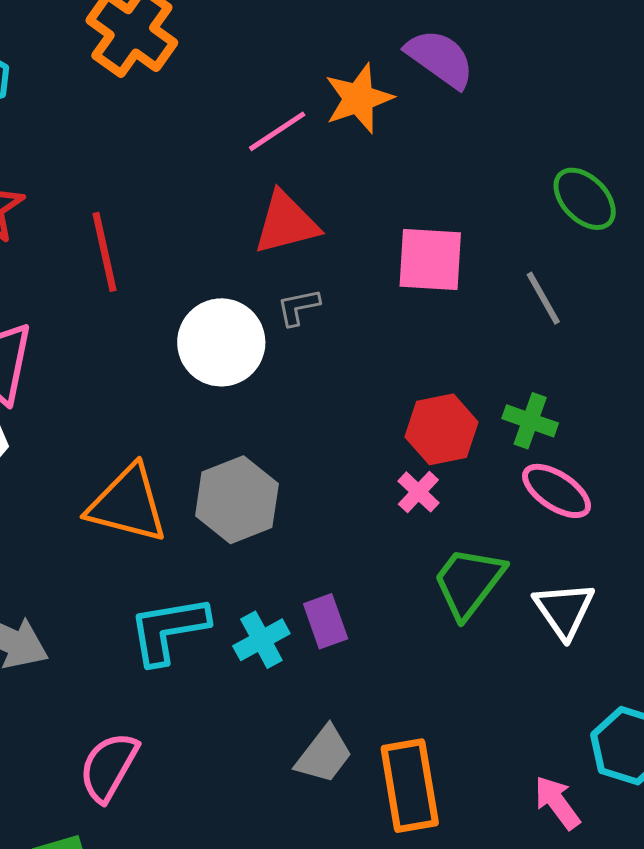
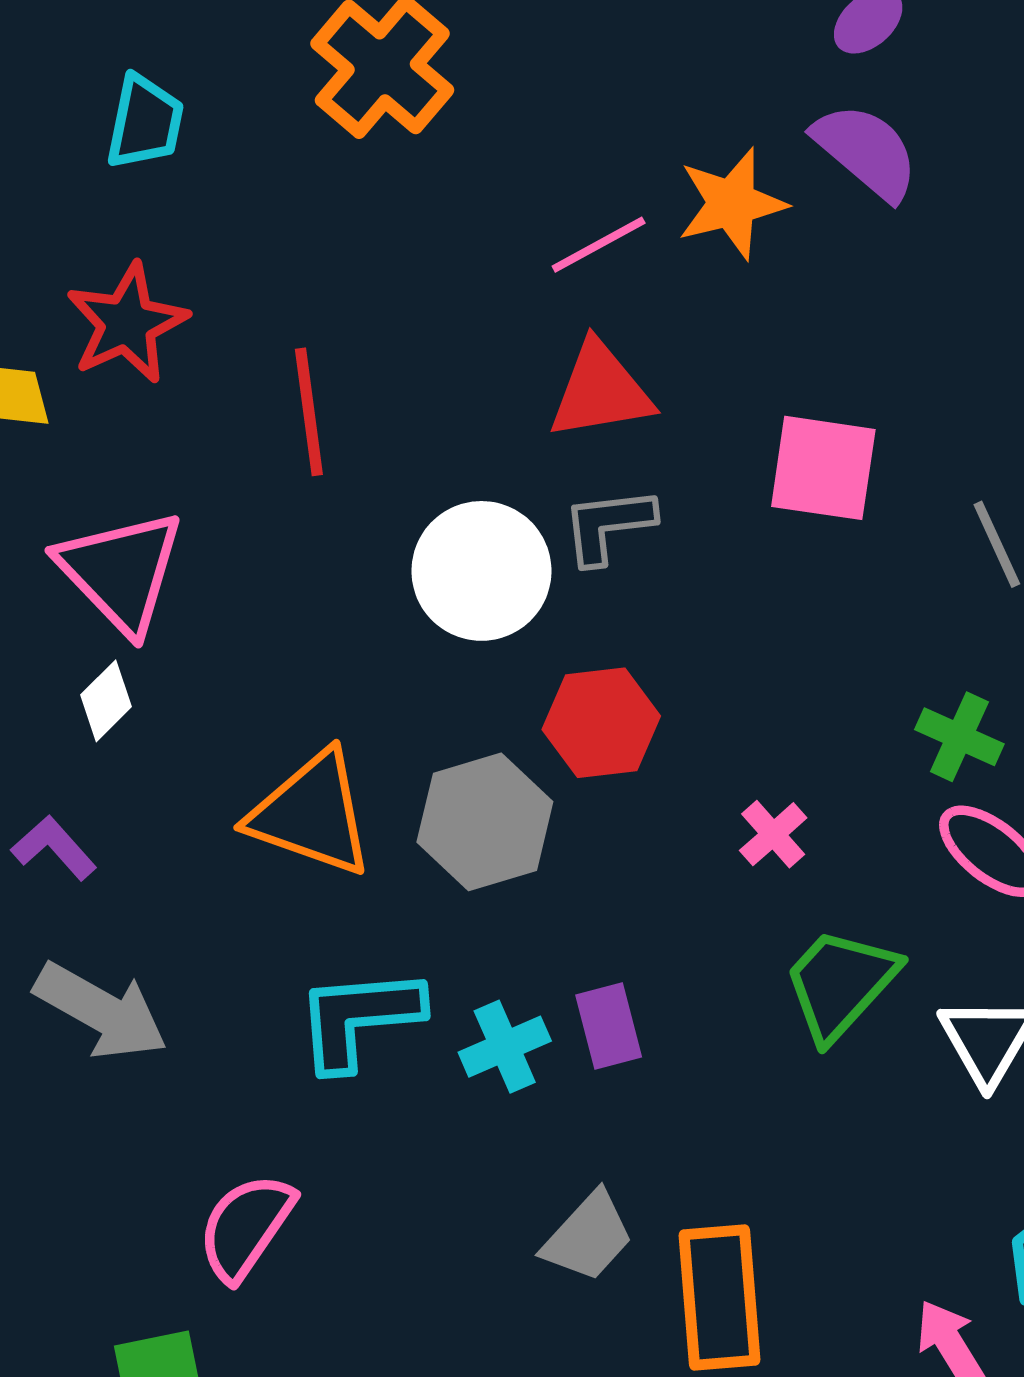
gray L-shape: (298, 307) -> (608, 525), size x1.4
red hexagon: (442, 429) -> (601, 723), moved

